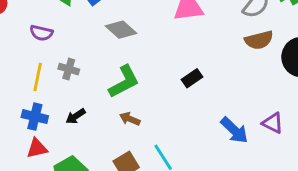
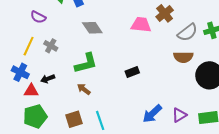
purple triangle: (273, 123) -> (179, 115), turned 49
blue arrow: (234, 130) -> (152, 114), turned 80
red triangle: (37, 148) -> (31, 91), moved

